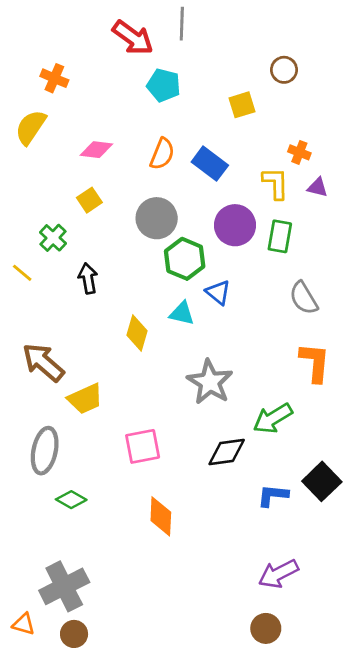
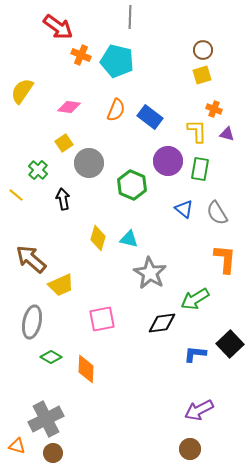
red arrow: (133, 38) -> (58, 27), moved
orange cross: (54, 78) -> (81, 55), moved
cyan pentagon: (164, 85) -> (117, 61), size x1.4
yellow square: (242, 105) -> (202, 75), moved
gray circle: (157, 218) -> (89, 163), moved
blue triangle: (218, 292) -> (184, 209), moved
cyan triangle: (182, 313) -> (129, 239), moved
orange diamond: (161, 516) -> (86, 369), moved

